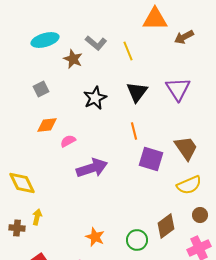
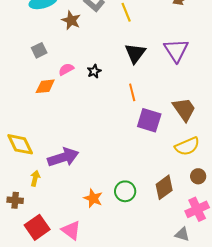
black star: (95, 98) -> (94, 71), moved, size x0.6
pink semicircle: (68, 141) -> (66, 69), moved
purple arrow: (92, 168) -> (63, 157), moved
brown cross: (17, 228) -> (15, 200), moved
green circle: (137, 240) -> (125, 191), moved

